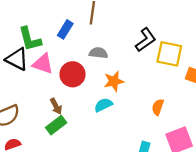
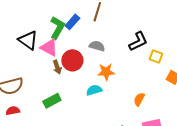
green L-shape: (30, 39) -> (57, 28), moved, turned -145
yellow square: (169, 54) -> (156, 56), size x0.6
brown arrow: (56, 106) -> (57, 67), moved

